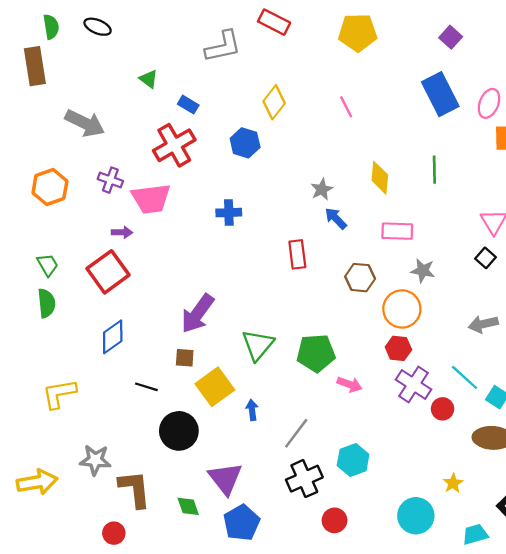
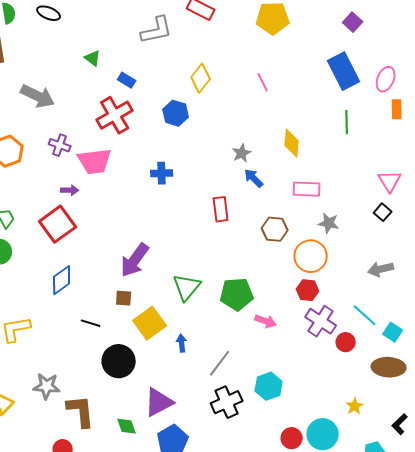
green line: (434, 170) -> (347, 122), moved
purple triangle: (225, 479) -> (159, 402), turned 40
red circle: (335, 520) -> (292, 438), moved

